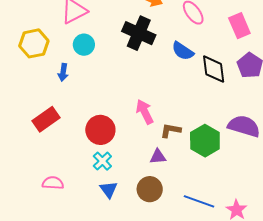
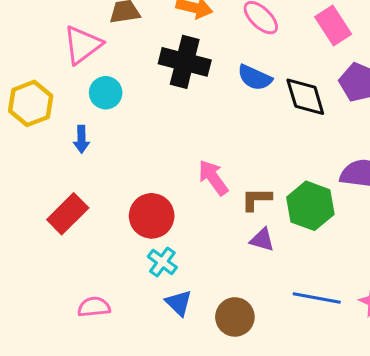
purple triangle: (158, 157) -> (262, 240), moved, turned 30
brown circle: (150, 189) -> (235, 317), moved

